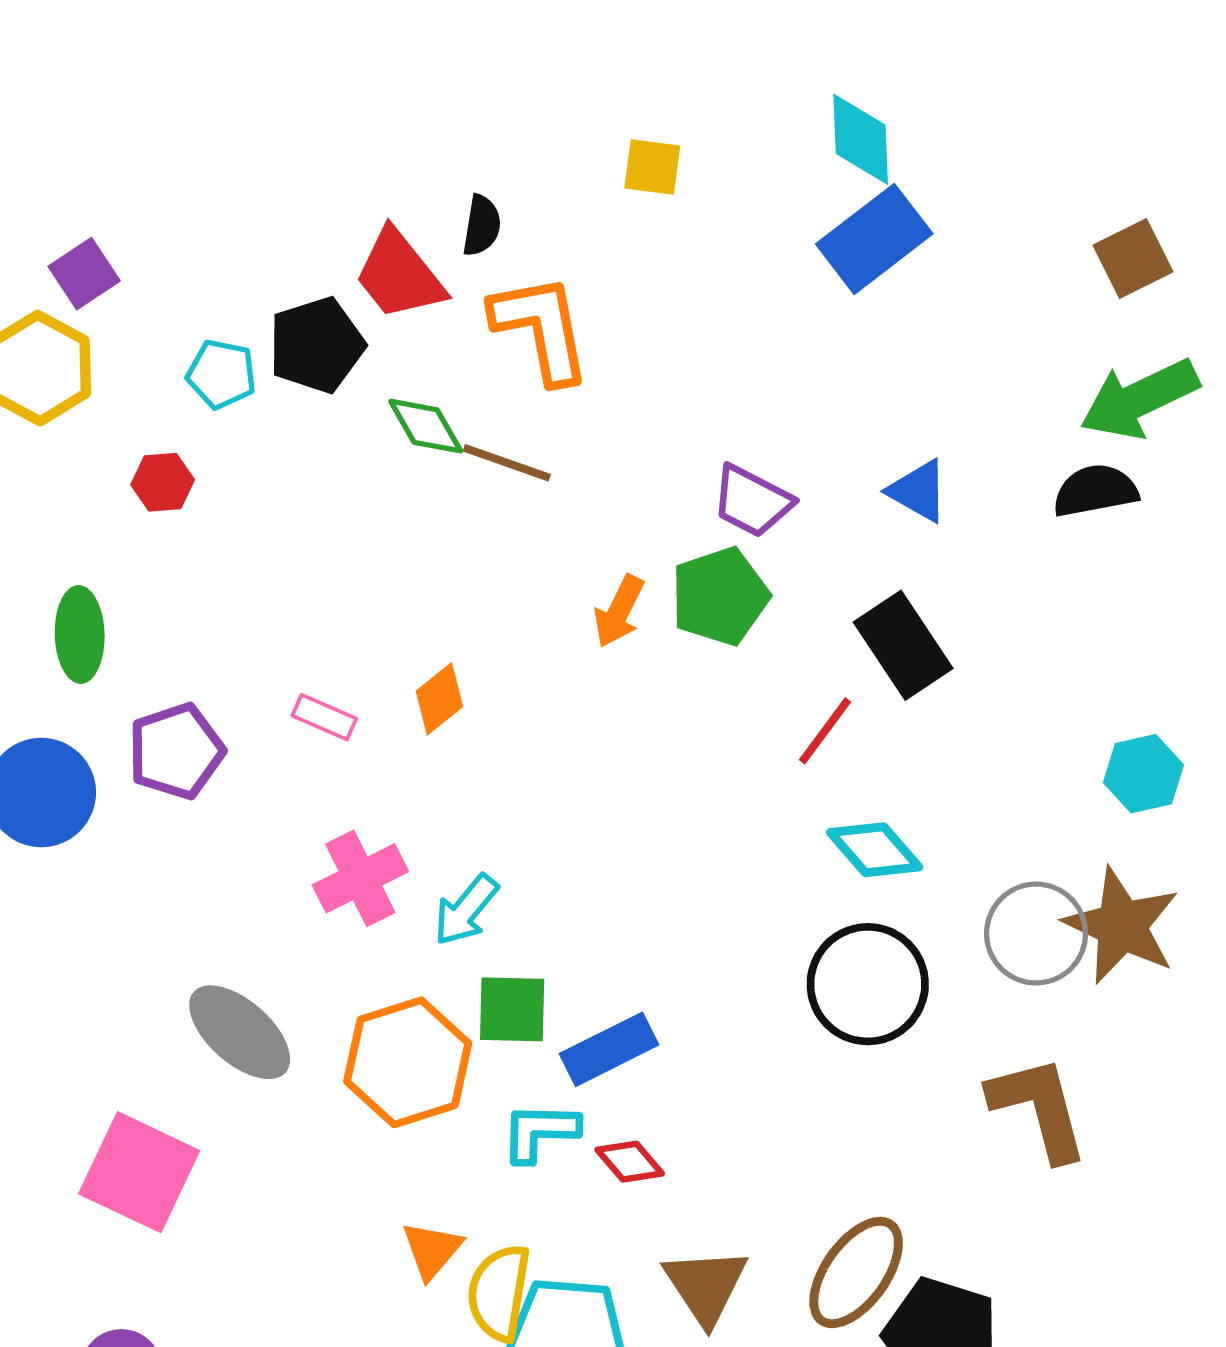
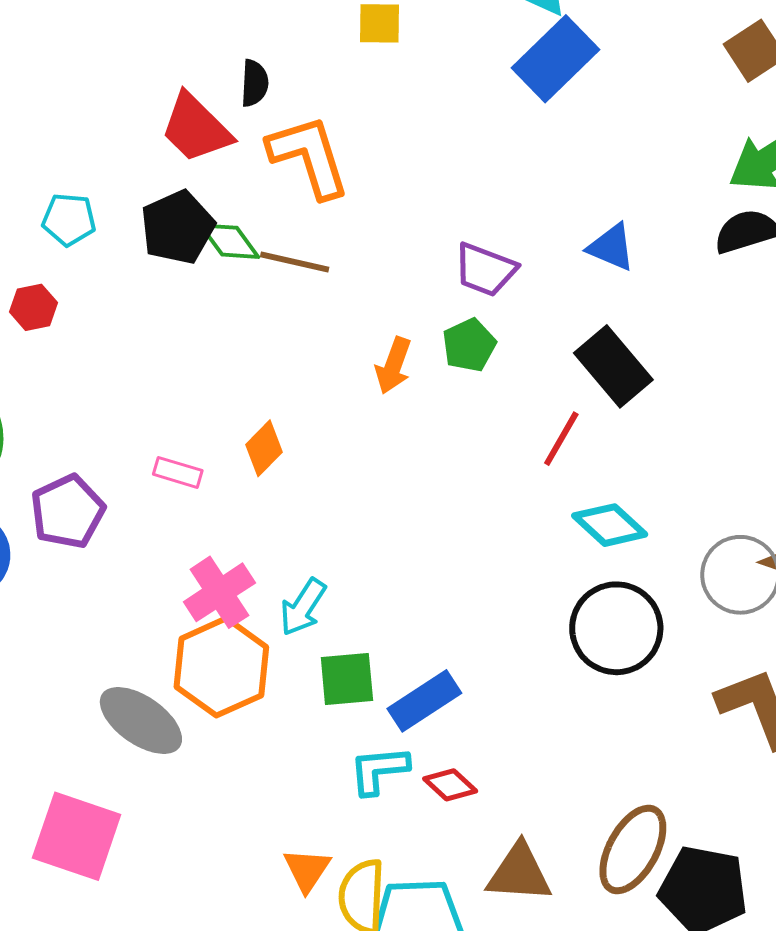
black pentagon: (317, 345) -> (178, 227), moved
green pentagon: (720, 596) -> (469, 345), size x0.7
orange hexagon: (408, 1062) -> (221, 667), moved
brown triangle: (706, 1286) -> (519, 873), turned -46

